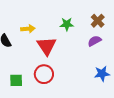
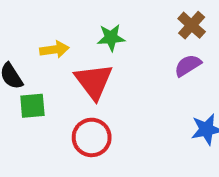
green star: (67, 24) -> (111, 38), moved
green square: (16, 80) -> (32, 106), moved

